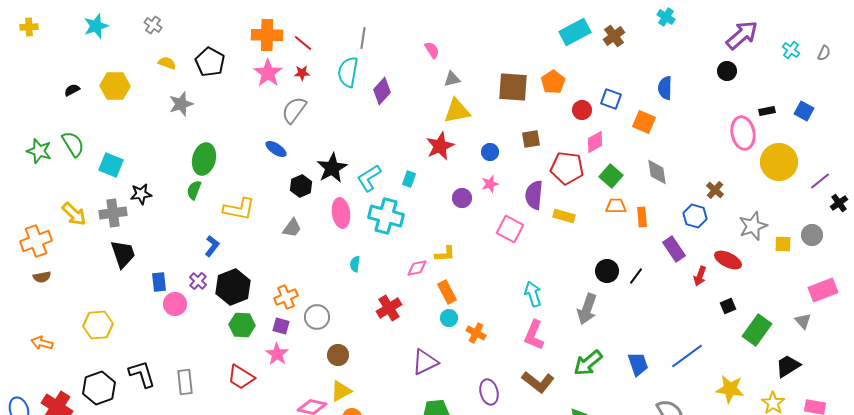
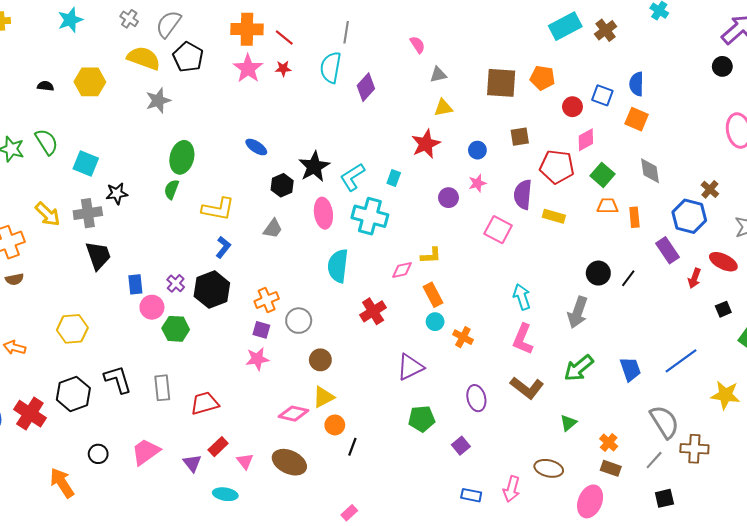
yellow semicircle: (167, 63) -> (144, 58), size x1.8
orange pentagon: (553, 82) -> (543, 78), turned -30
blue semicircle: (665, 88) -> (637, 84), moved
black semicircle: (72, 90) -> (45, 86), turned 35
gray semicircle: (294, 110) -> (168, 24), moved
yellow triangle: (457, 111) -> (443, 108), size x0.7
blue hexagon: (695, 216) -> (689, 216), size x1.4
blue L-shape: (212, 246) -> (223, 247), moved
cyan semicircle: (355, 264) -> (338, 266), size x2.0
green hexagon: (242, 325) -> (176, 329), moved
pink star: (277, 354) -> (257, 359), turned 30
red trapezoid: (241, 377) -> (205, 403), moved, turned 132

